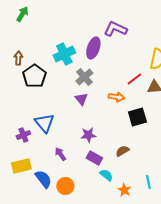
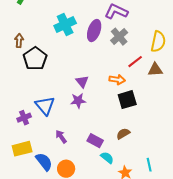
cyan cross: (64, 54) -> (65, 25), moved
gray cross: (84, 77) -> (119, 37), moved
black square: (137, 117) -> (127, 100), moved
purple star: (88, 135) -> (78, 101), moved

